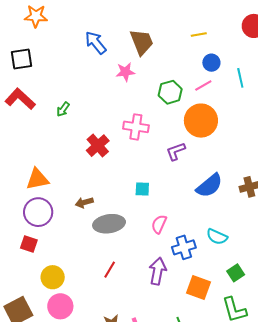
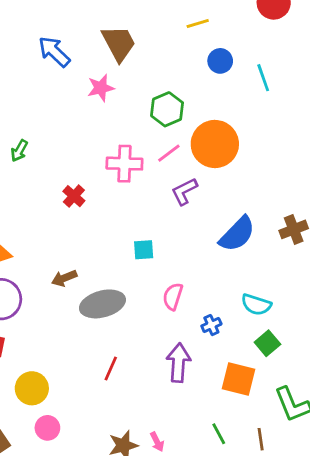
pink line: (203, 86) -> (169, 153), moved
red cross: (98, 146) -> (74, 196), size x0.7
blue cross: (184, 247) -> (211, 325), size x0.6
green square: (236, 273) -> (267, 343), moved
pink circle: (60, 306) -> (47, 428), size x0.7

